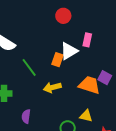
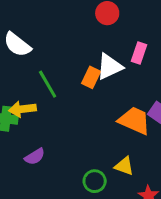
yellow arrow: (52, 87) -> (22, 109), moved
purple semicircle: (26, 116) -> (35, 157), turned -136

